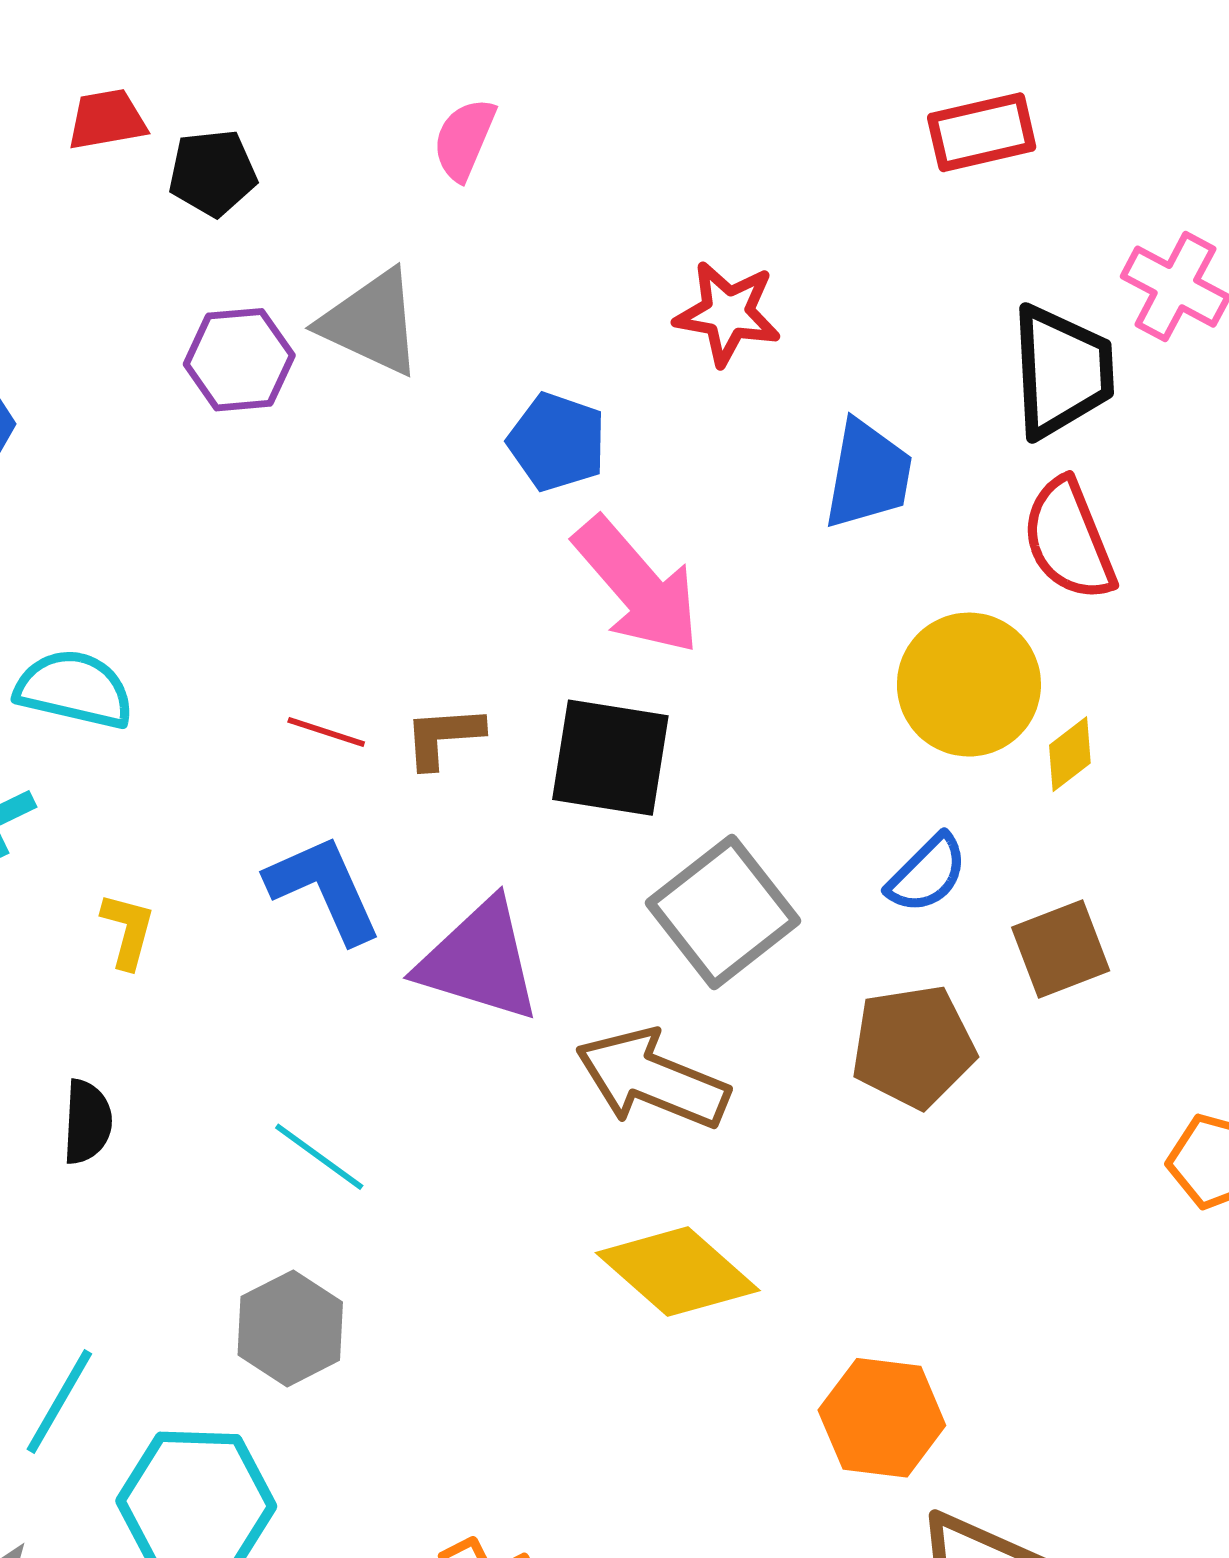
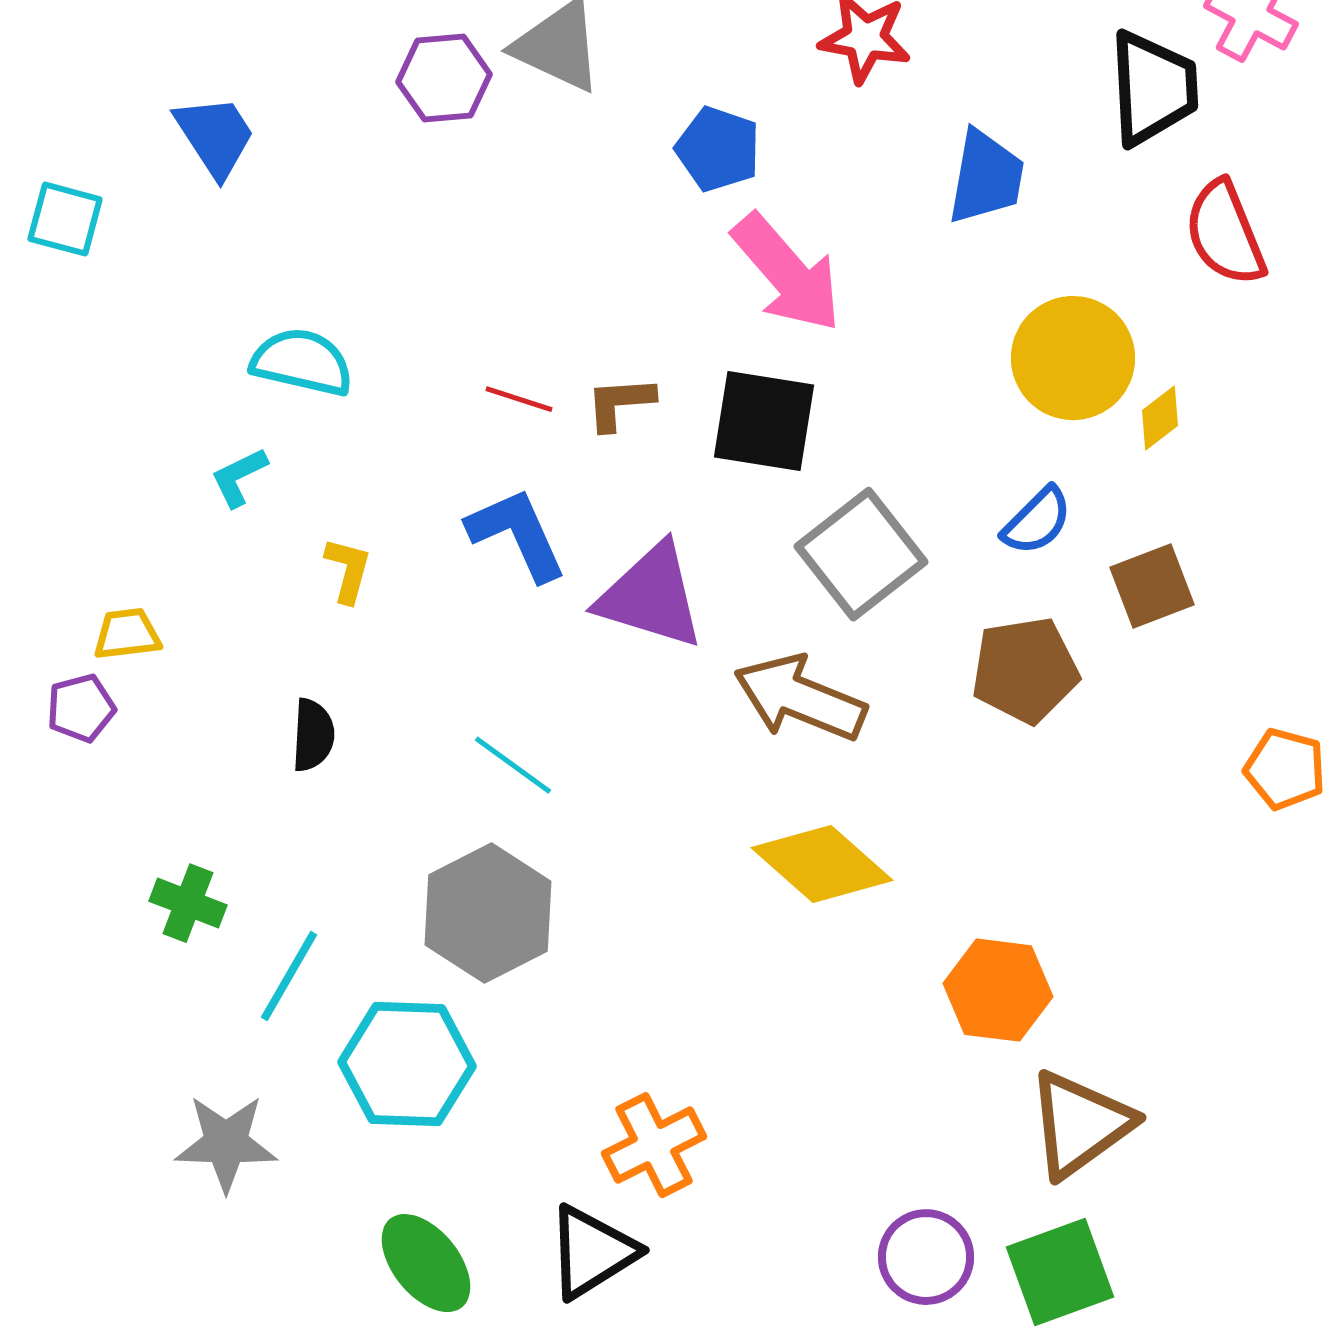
red semicircle: (1069, 539) -> (1225, 233), moved
gray hexagon: (290, 1328) -> (488, 913), size x1.4

